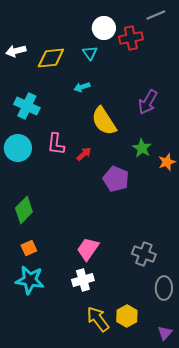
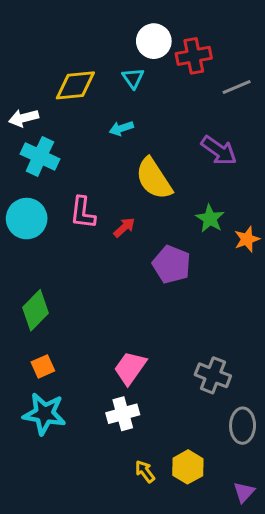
gray line: (156, 15) -> (237, 87), moved
white arrow: (16, 51) -> (24, 118), moved
purple arrow: (148, 102) -> (219, 151), turned -85
yellow arrow: (98, 319) -> (145, 471), size x0.6

